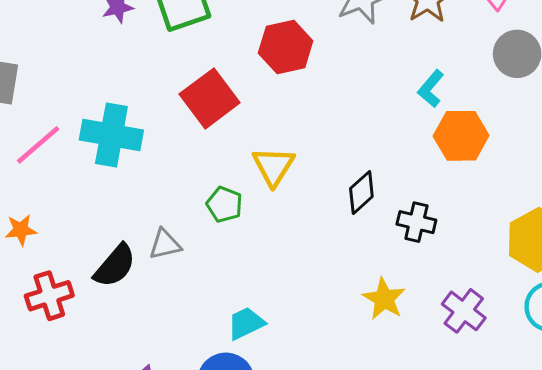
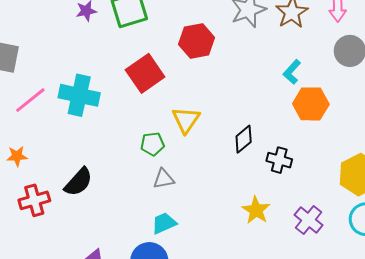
green pentagon: (224, 204) -> (152, 144), turned -30
gray triangle: (165, 244) -> (164, 179), moved

